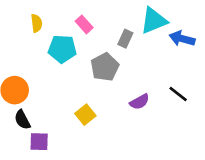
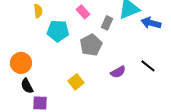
pink rectangle: (84, 24) -> (83, 12), moved

